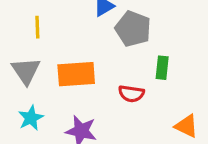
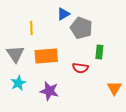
yellow line: (37, 27) -> (31, 28), moved
orange triangle: (186, 126) -> (114, 88), turned 35

